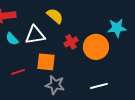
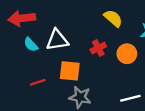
yellow semicircle: (55, 16) -> (113, 18), moved
orange circle: (96, 47) -> (127, 54), size x0.7

